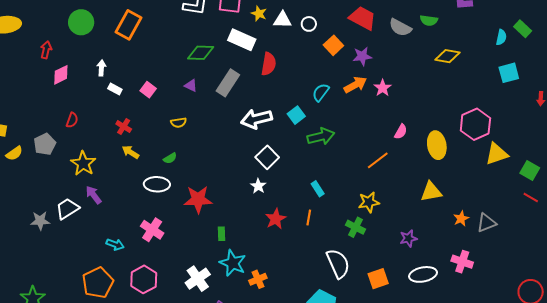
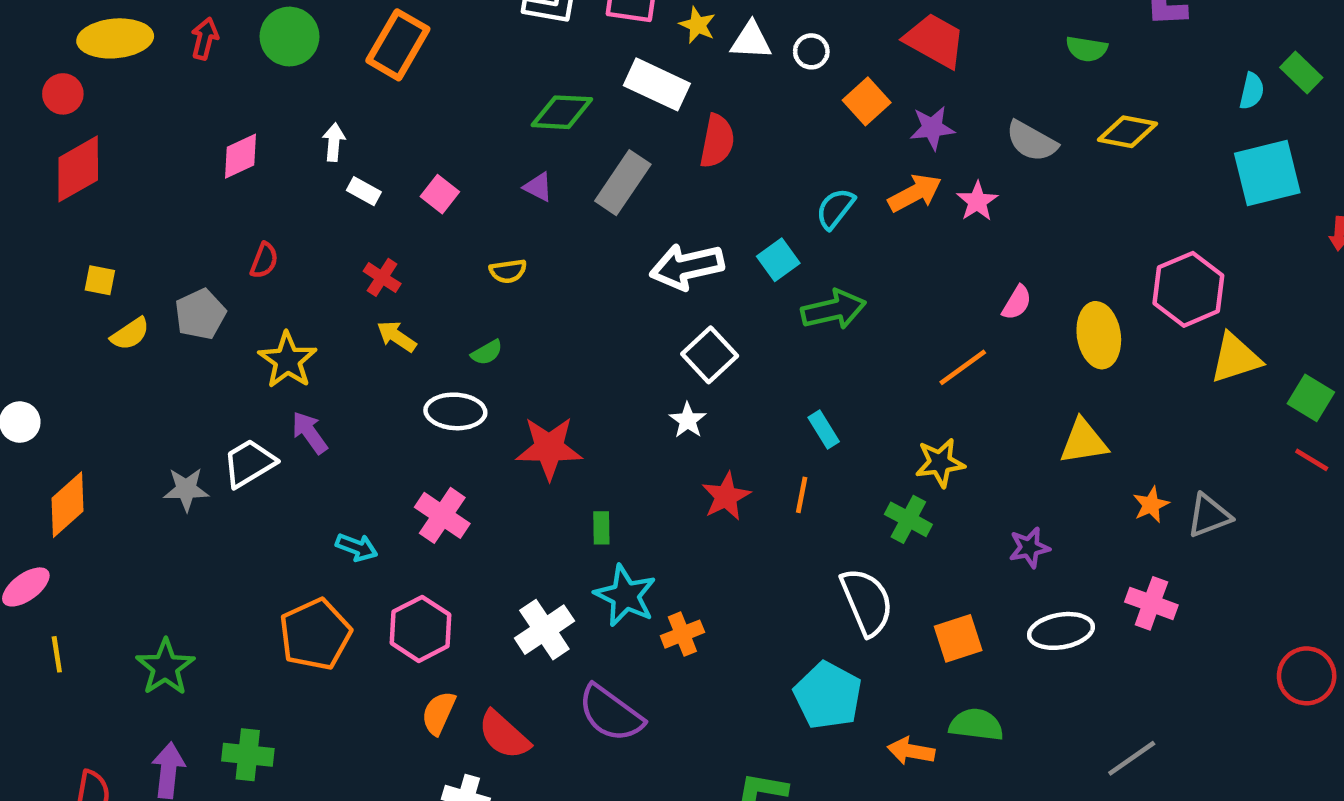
gray semicircle: (400, 27) -> (1032, 141), moved
red arrow: (46, 50) -> (205, 39), moved
cyan square: (509, 73) -> (1267, 173), size x1.4

